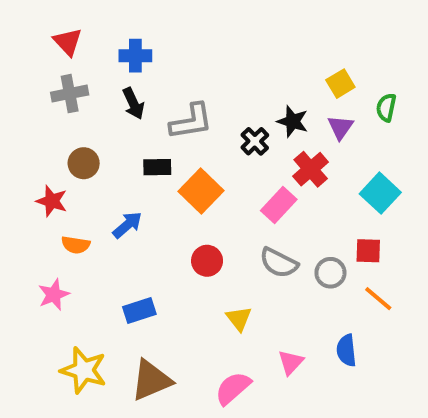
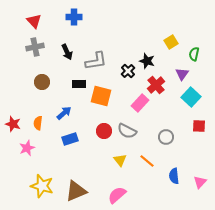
blue cross: (135, 56) -> (74, 17), moved
purple triangle: (340, 127) -> (182, 74), moved
orange square: (201, 191) -> (101, 96), turned -30
red star: (52, 201) -> (13, 124), moved
orange semicircle: (76, 245) -> (38, 123), turned 88
red square: (368, 251) -> (199, 126), moved
gray semicircle: (279, 263) -> (127, 131), moved
orange line: (378, 299) -> (147, 161), moved
blue rectangle: (139, 311) -> (70, 139), moved
pink triangle: (291, 362) -> (200, 182), moved

